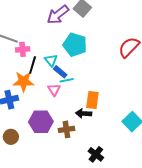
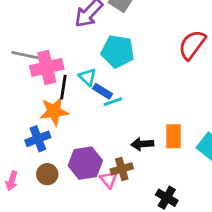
pink cross: (23, 49) -> (47, 67), size x1.6
pink triangle: (54, 90) -> (109, 180), moved
orange rectangle: (92, 100) -> (174, 136), moved
brown circle: (11, 137) -> (47, 174), moved

